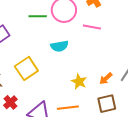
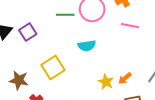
pink line: (92, 27) -> (130, 26), moved
orange arrow: (106, 78) -> (125, 78), moved

